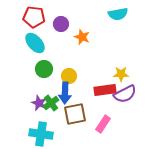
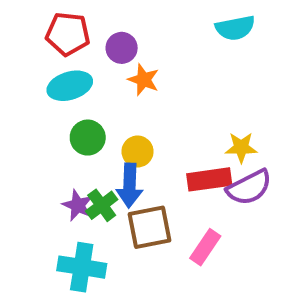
orange star: (82, 37) -> (144, 80), moved
cyan ellipse: (35, 43) -> (70, 86), turned -65

